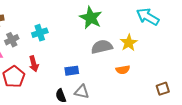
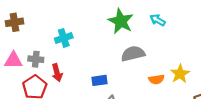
cyan arrow: (148, 17) -> (158, 20), moved, size x0.6
gray cross: (12, 40) -> (36, 59), moved, turned 32
yellow star: (129, 43) -> (180, 74), moved

